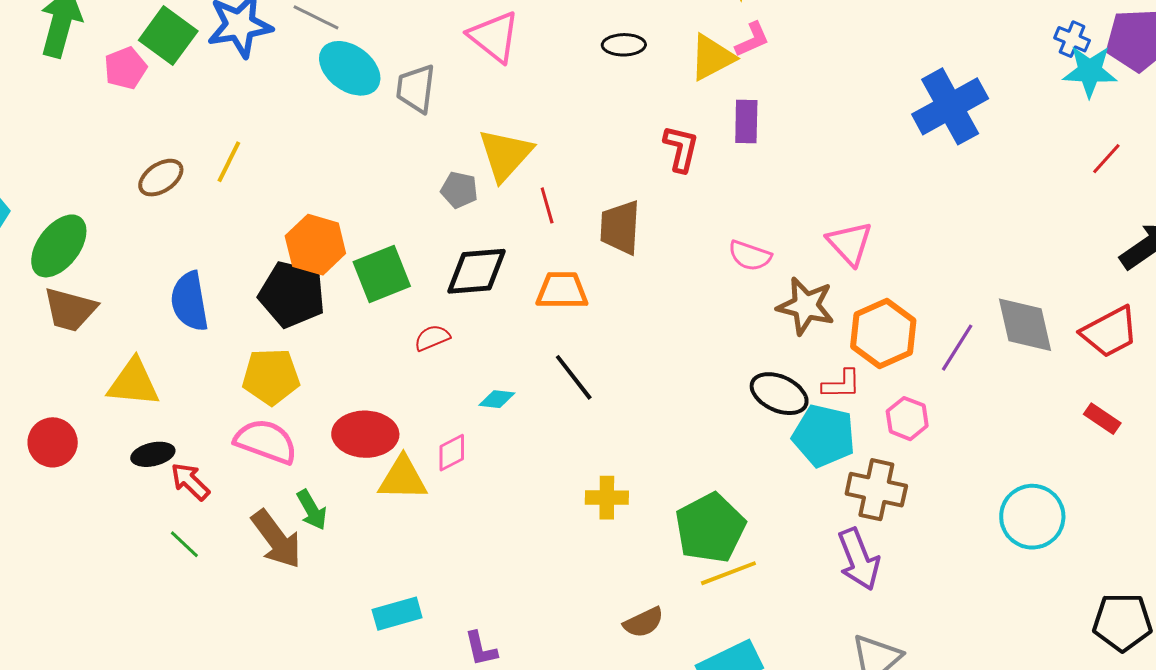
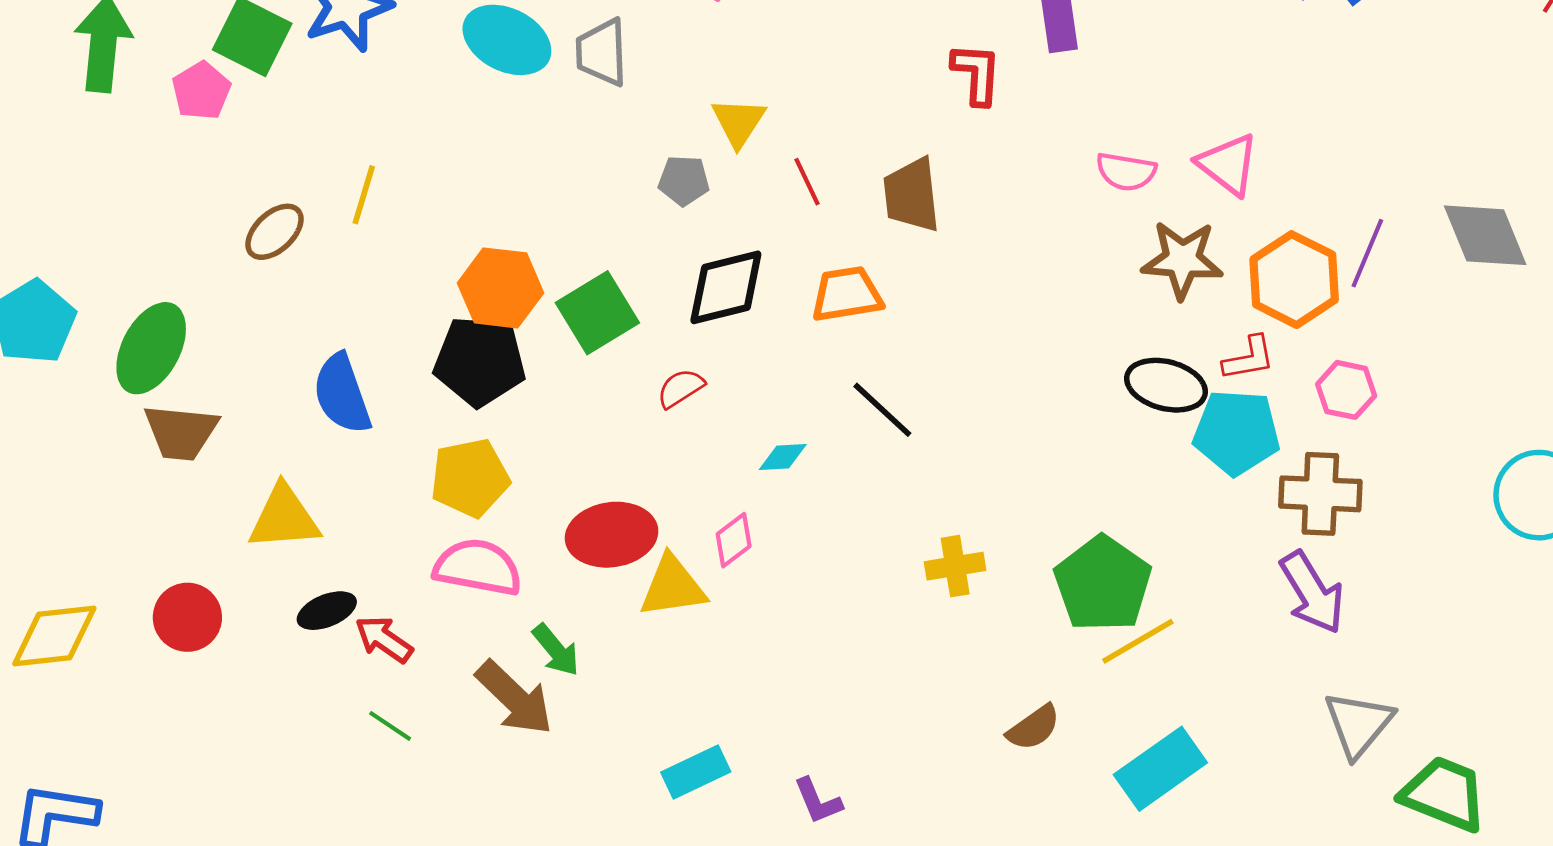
yellow triangle: (505, 155) -> (739, 122), size x0.7
pink semicircle: (750, 256) -> (1126, 172), moved
purple line: (957, 348) -> (1367, 253), moved

